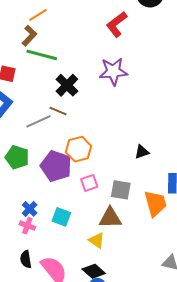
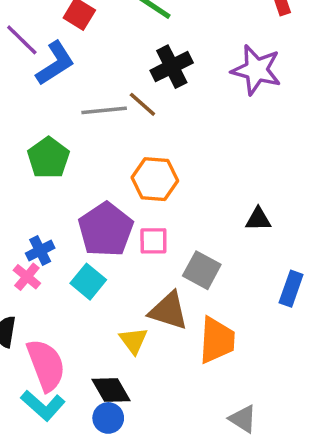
purple pentagon: (56, 166) -> (106, 229), moved
orange trapezoid: (155, 203) -> (217, 340), moved

